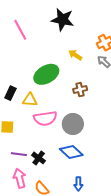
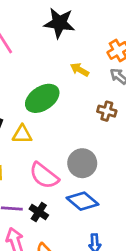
brown cross: (80, 90) -> (107, 111), moved, turned 32
pink semicircle: (45, 118) -> (44, 176), moved, turned 50

